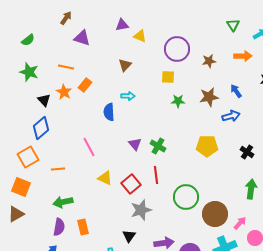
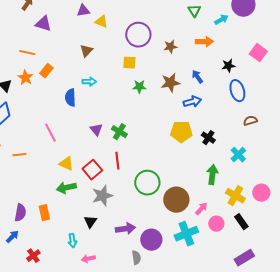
yellow pentagon: (207, 146) -> (181, 132), moved
green arrow: (63, 202) -> (66, 188), moved

